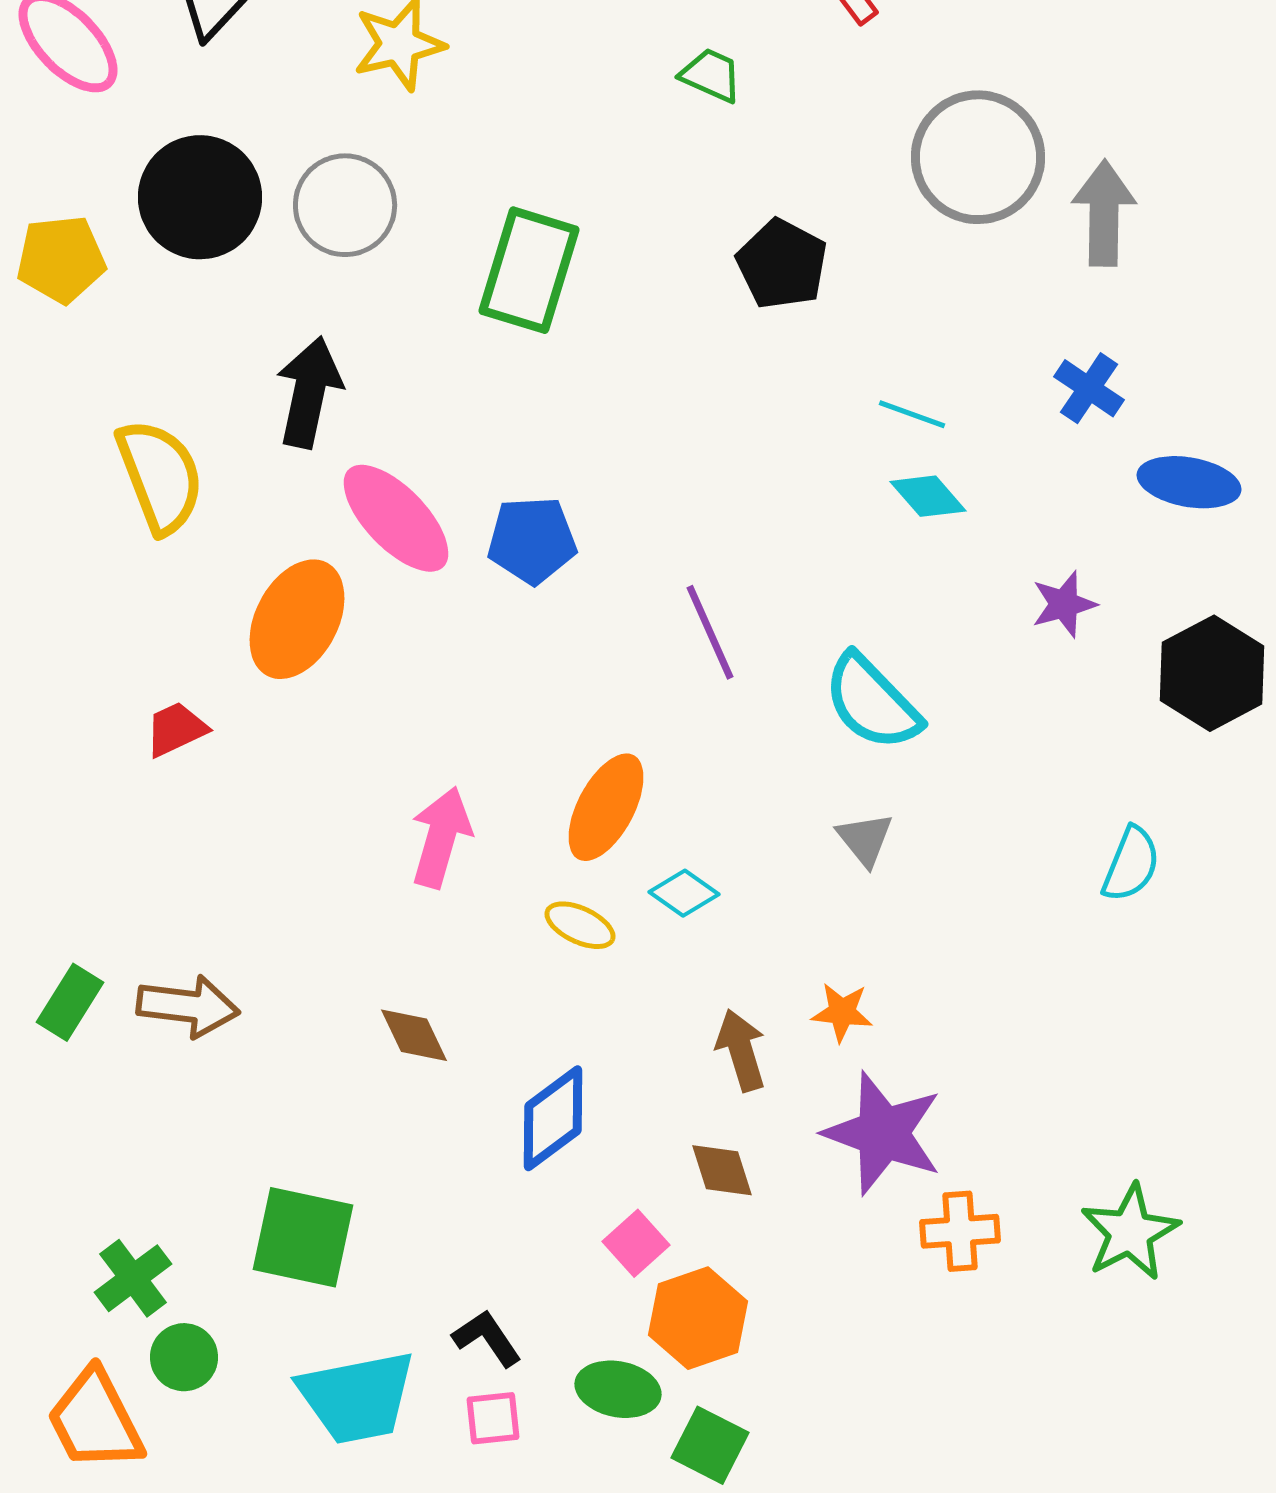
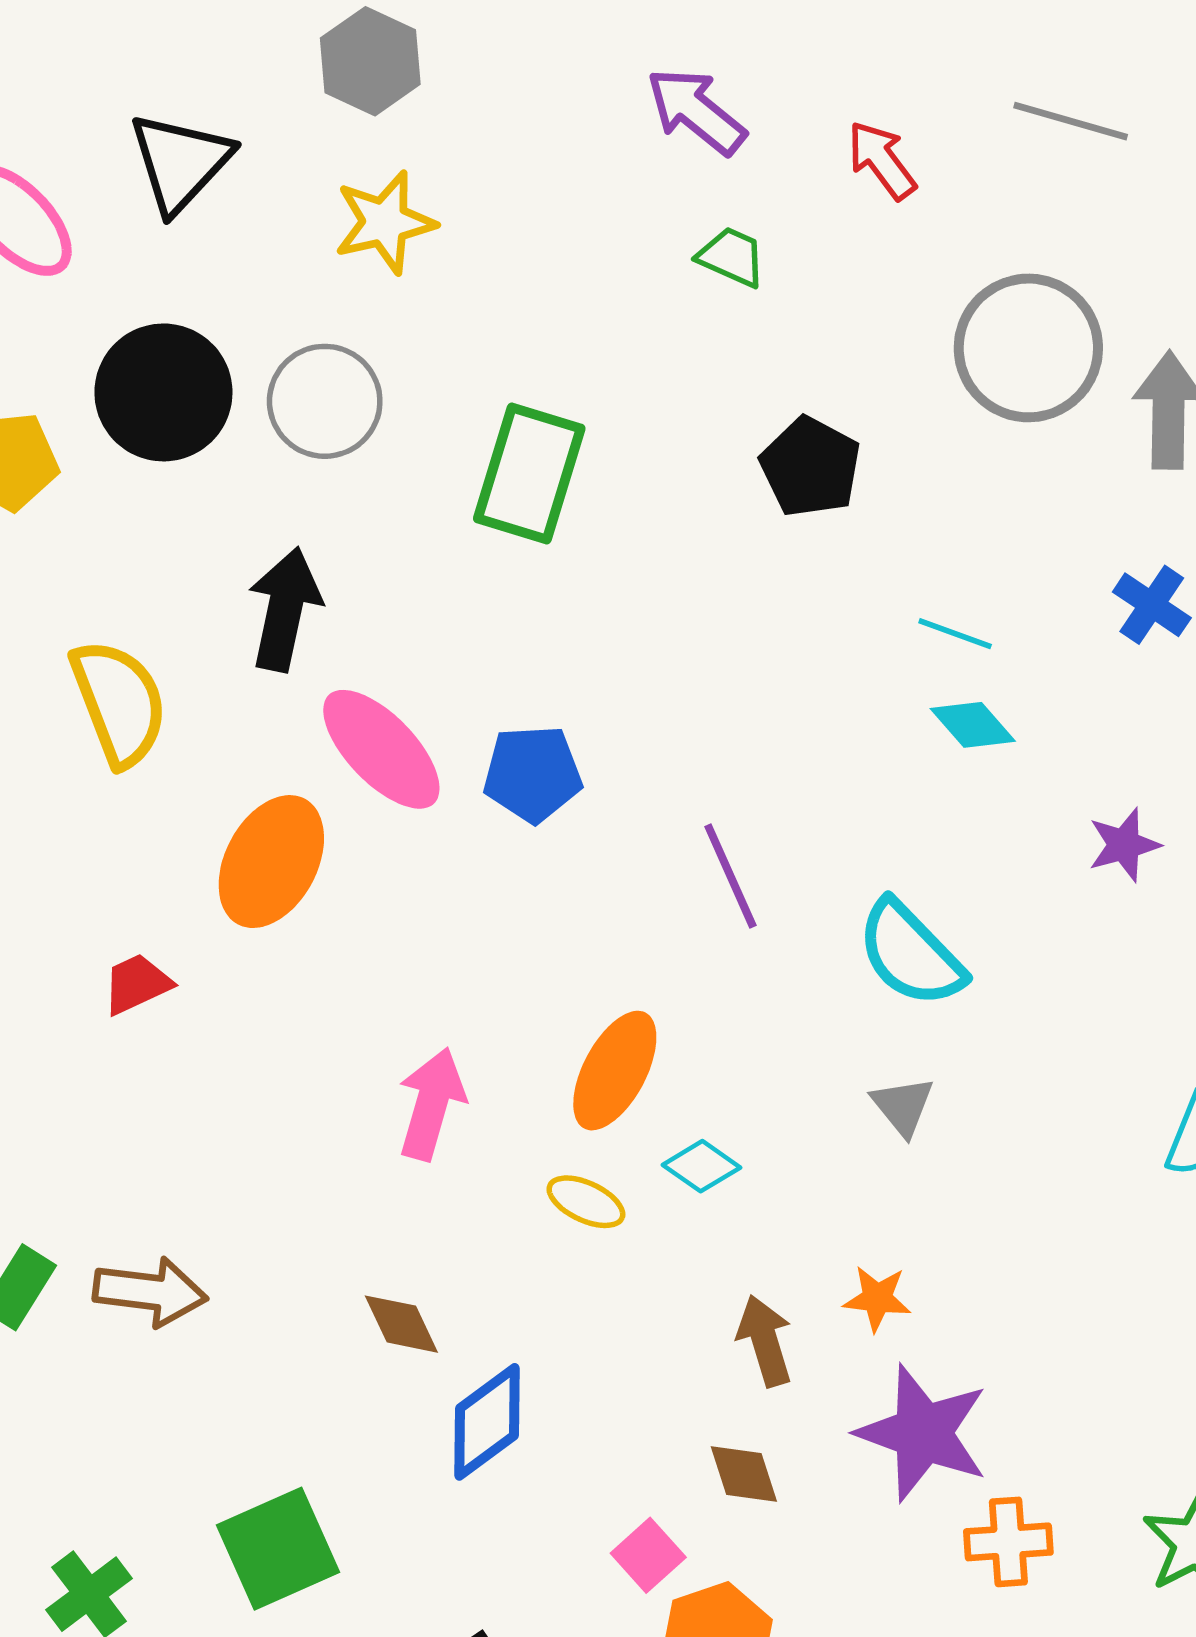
blue diamond: (553, 1118) -> (487, 1422), moved
green square: (303, 1237) -> (278, 1549), turned -36

